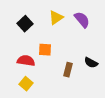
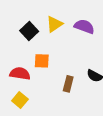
purple semicircle: (82, 20) -> (84, 26), turned -30
black square: (25, 24) -> (29, 31), moved

